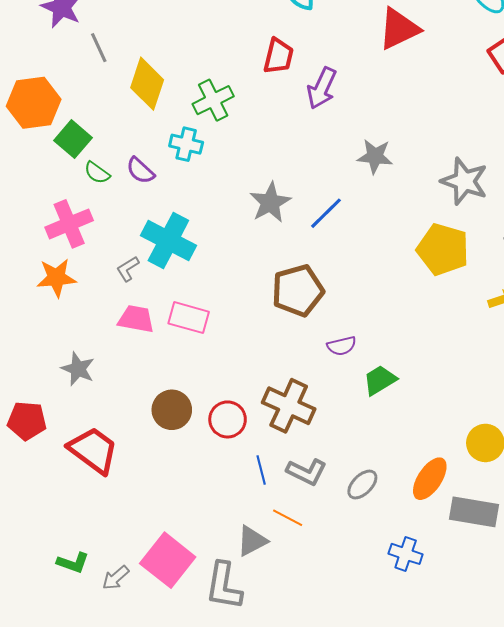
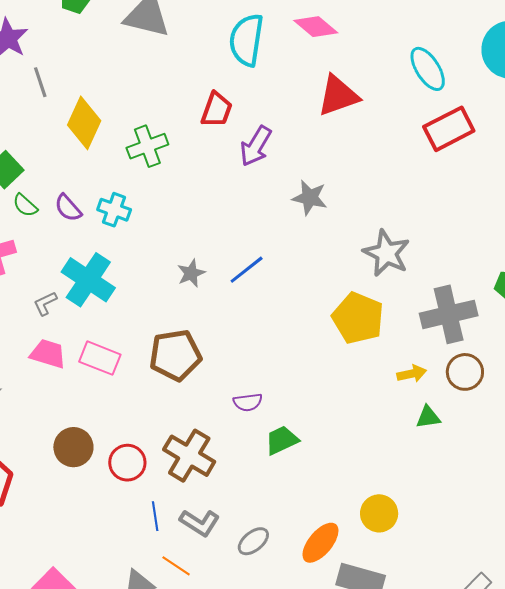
cyan cross: (186, 144) -> (114, 210), moved
gray star: (375, 156) -> (310, 198), moved
gray star: (270, 203) -> (191, 273), moved, size x0.7
brown pentagon: (298, 291) -> (175, 355), moved

